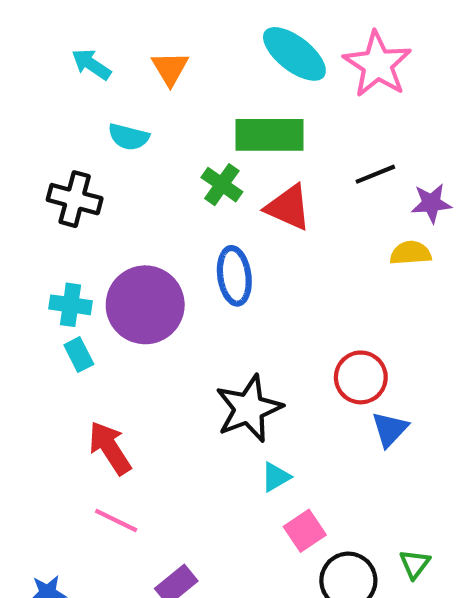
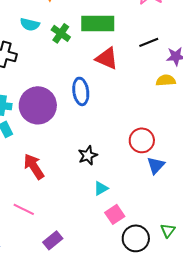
green cross: (222, 185) -> (61, 33), moved
black star: (249, 409) -> (88, 155), size x0.6
red arrow: (110, 448) -> (34, 166), moved

